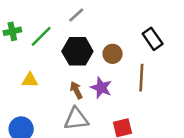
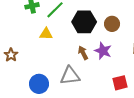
yellow triangle: (30, 80) -> (46, 34), moved
gray triangle: (76, 119) -> (70, 76), moved

